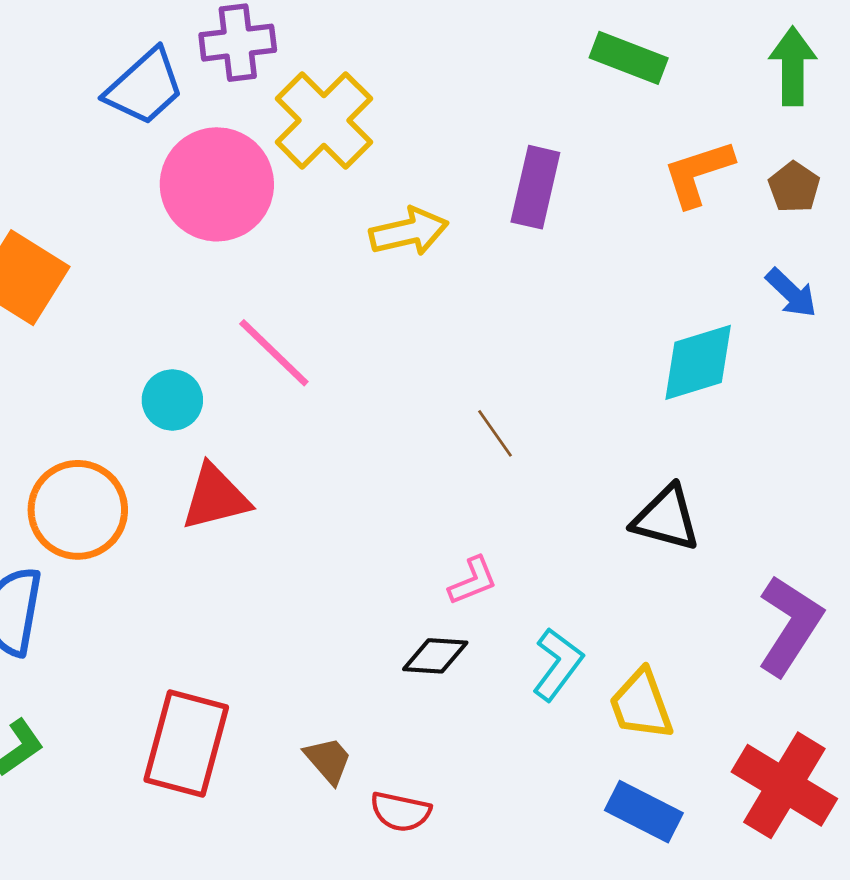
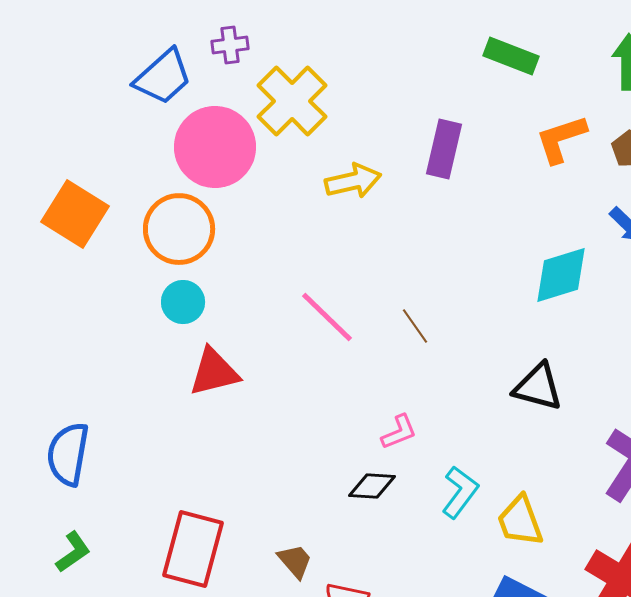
purple cross: (238, 43) -> (230, 45), size x0.7
pink line: (274, 353) -> (327, 317), moved
orange circle: (78, 510) -> (179, 229), moved

